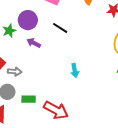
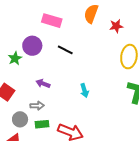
purple arrow: (34, 43) -> (43, 84), moved
gray arrow: (15, 72) -> (37, 106), moved

